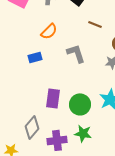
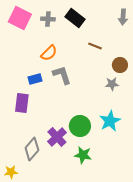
gray L-shape: (76, 53) -> (62, 75), moved
purple rectangle: (53, 98) -> (22, 103), moved
purple cross: (57, 140) -> (57, 137), moved, turned -36

